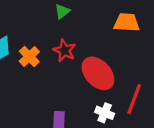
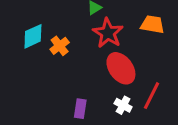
red star: (64, 51) -> (108, 33), moved, size x1.4

